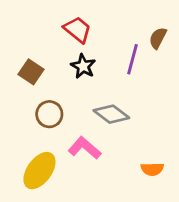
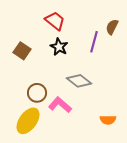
brown circle: (49, 114) -> (37, 93), moved

